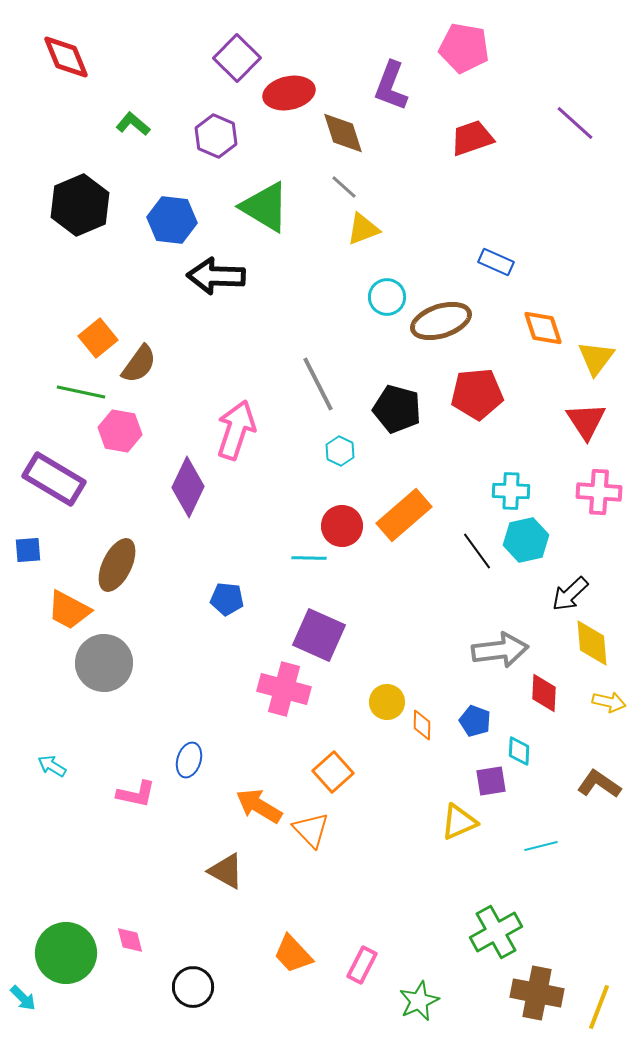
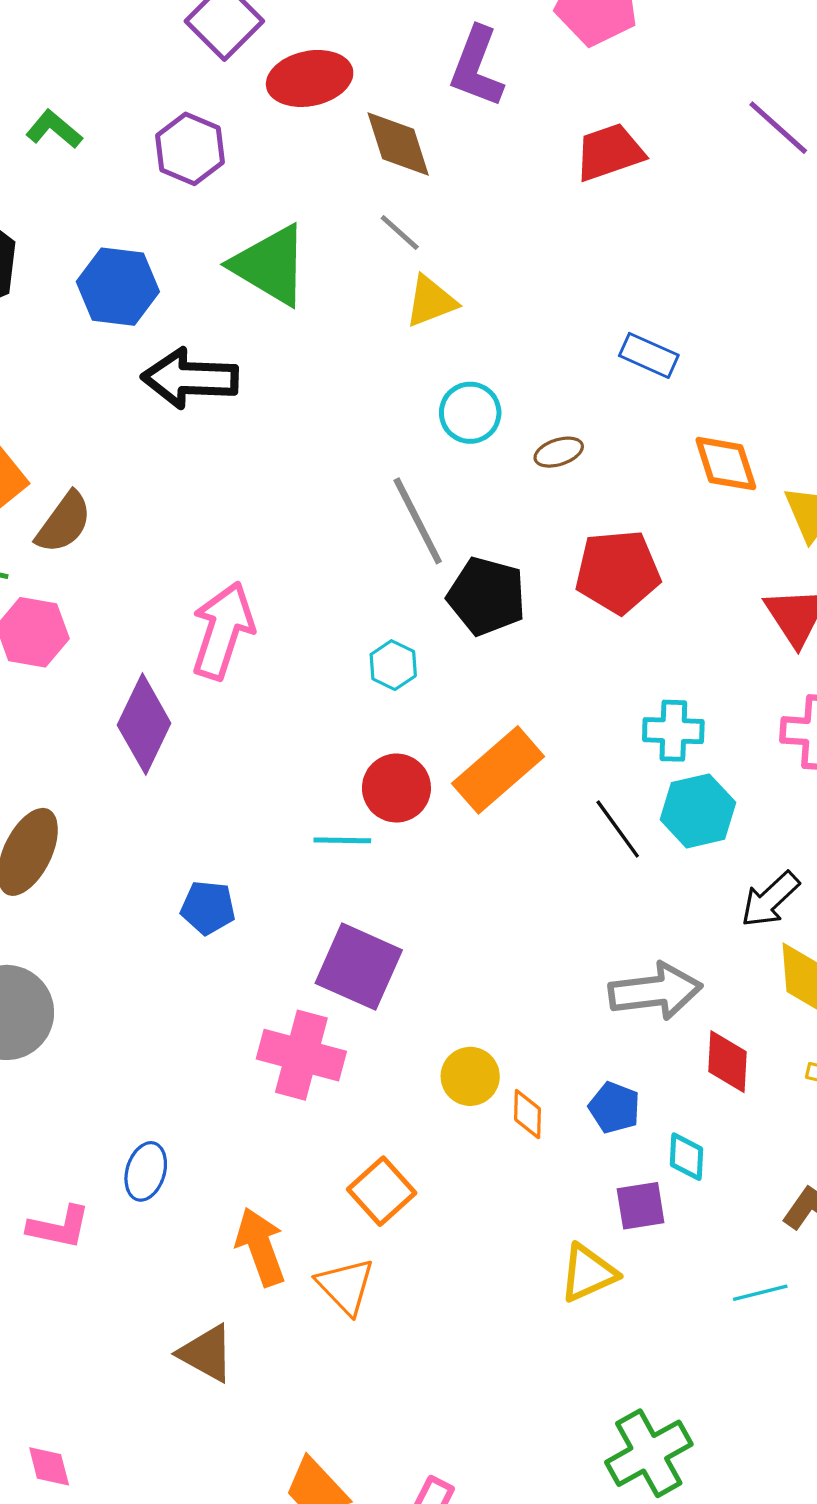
brown ellipse: (441, 321) -> (559, 452), size x0.5
gray line: (318, 384) -> (418, 521), moved
orange arrow: (259, 806) -> (260, 1247), turned 39
cyan line: (541, 846) -> (760, 1293), moved

